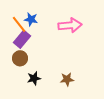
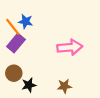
pink arrow: (70, 25) -> (70, 47), moved
brown circle: (20, 58) -> (14, 73), moved

